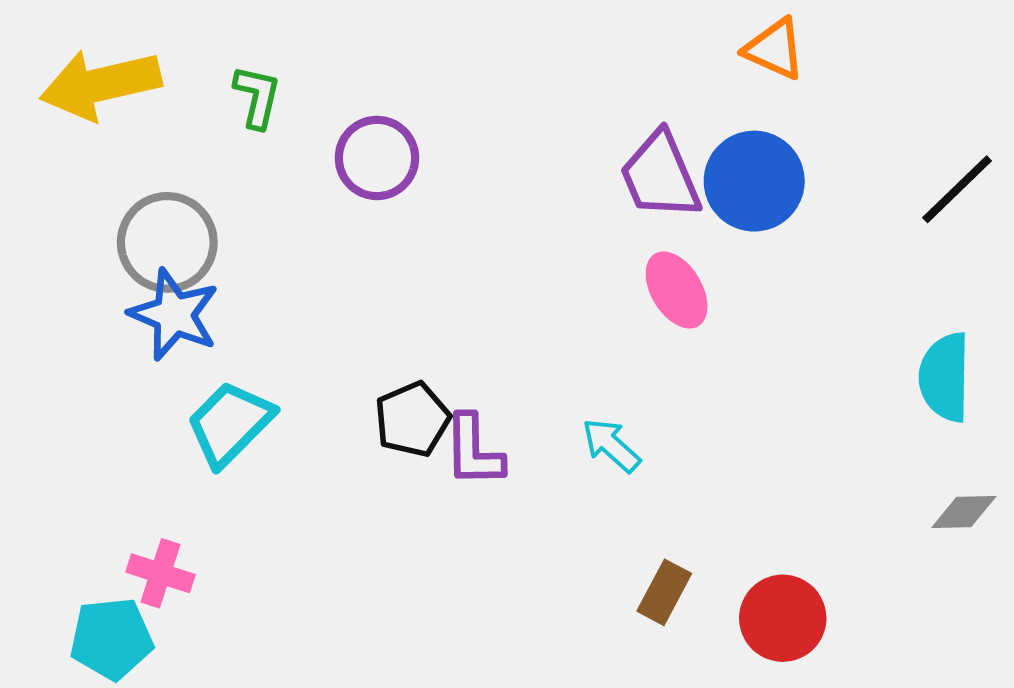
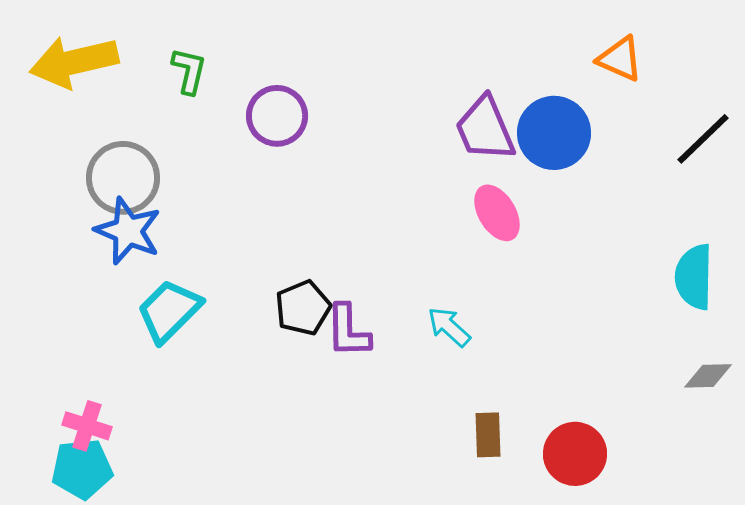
orange triangle: (775, 49) -> (620, 59), moved
pink cross: (160, 573) -> (87, 426), moved
brown rectangle: (664, 592) -> (488, 435), turned -30

